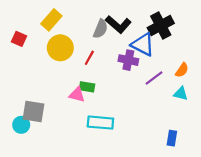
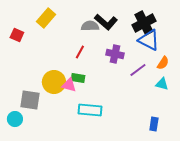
gray semicircle: (100, 29) -> (90, 26), turned -114
blue triangle: (143, 44) -> (149, 40), moved
yellow circle: (60, 48) -> (54, 82), moved
cyan circle: (21, 125) -> (15, 119), moved

